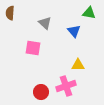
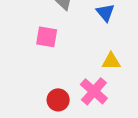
pink cross: (66, 86) -> (94, 91), turned -30

